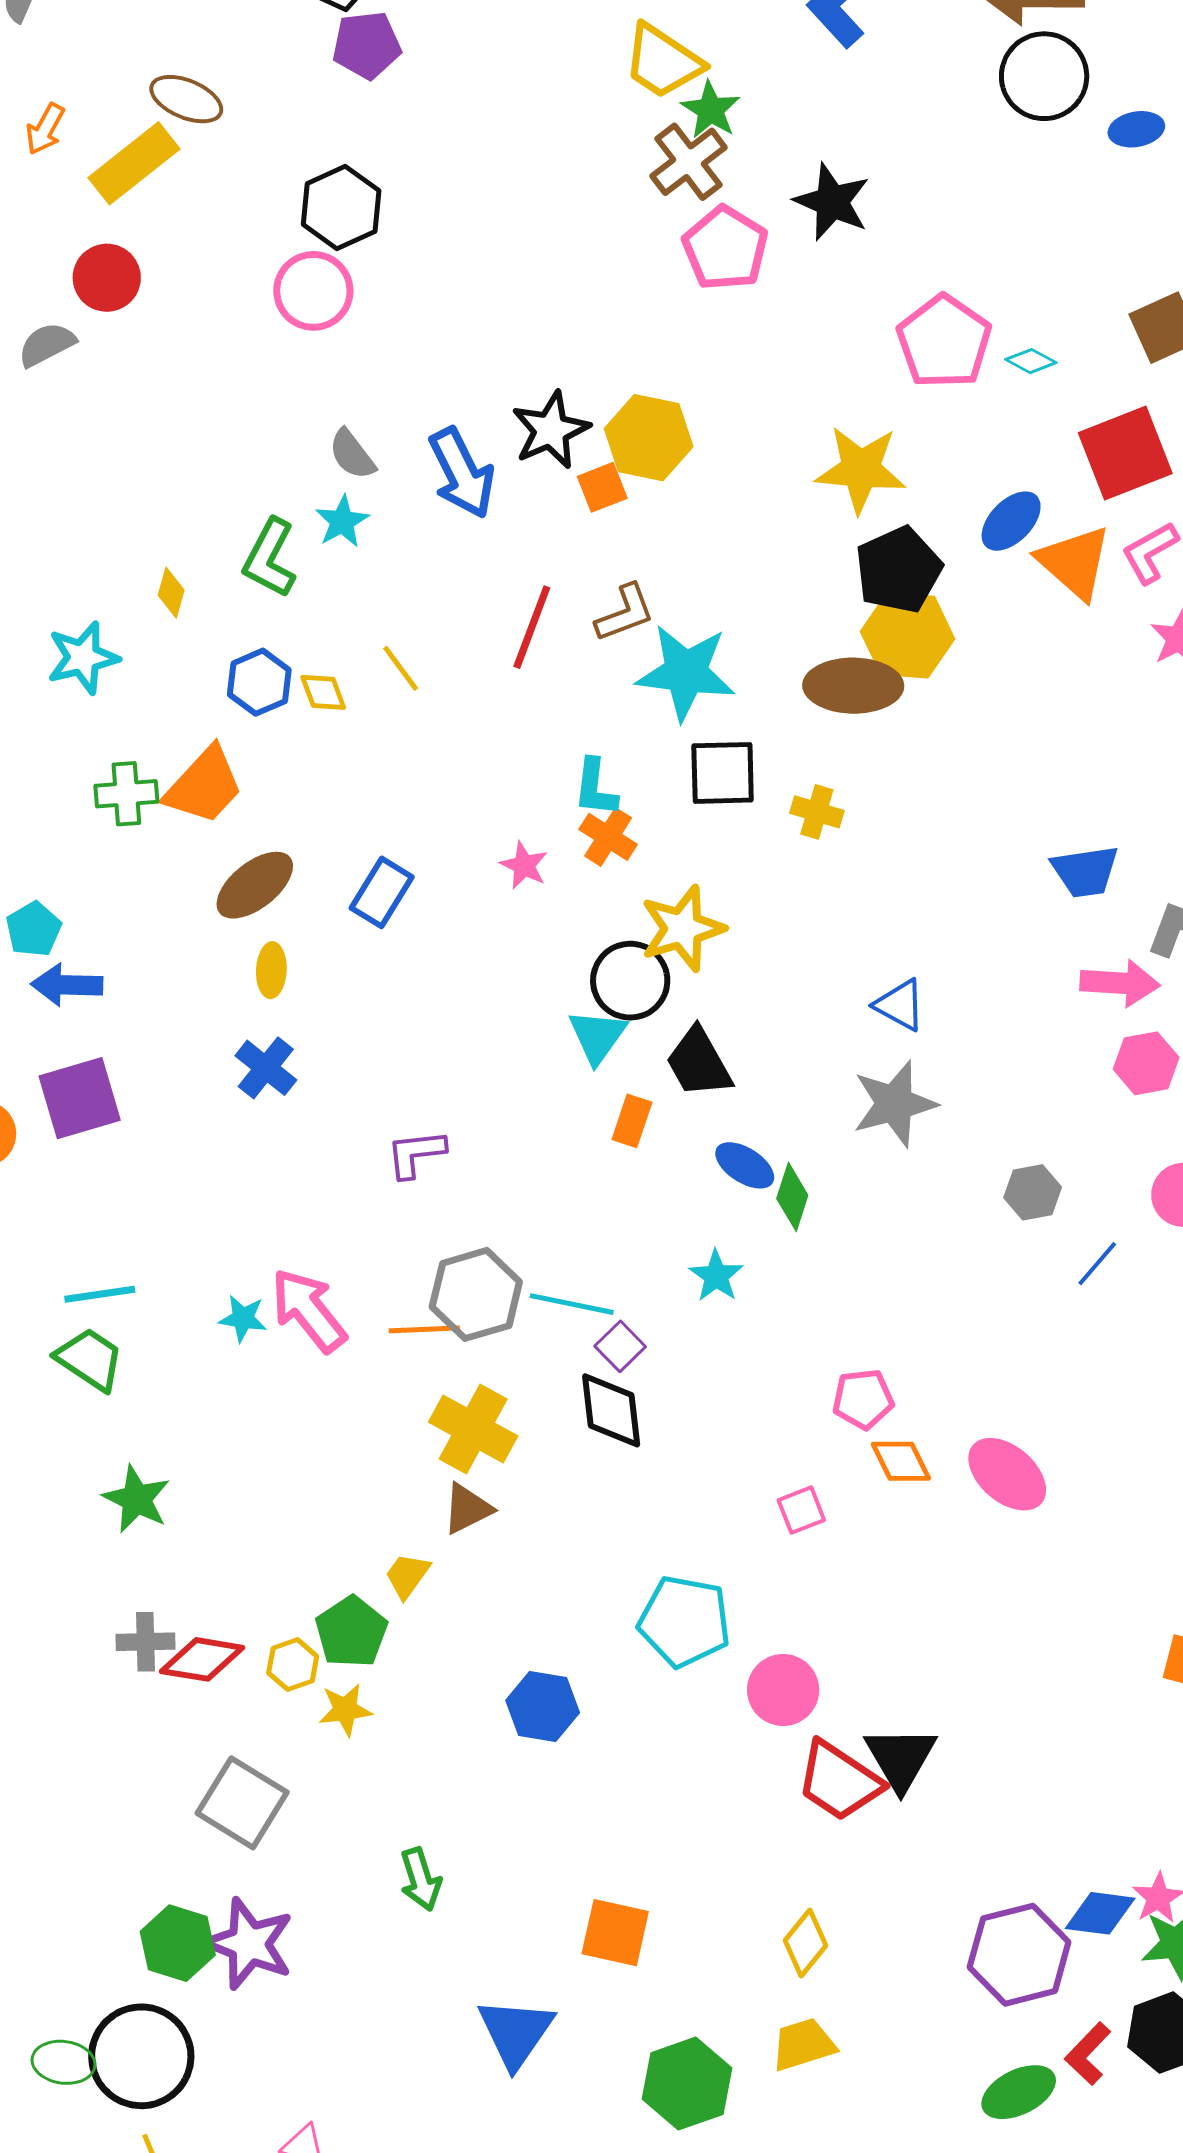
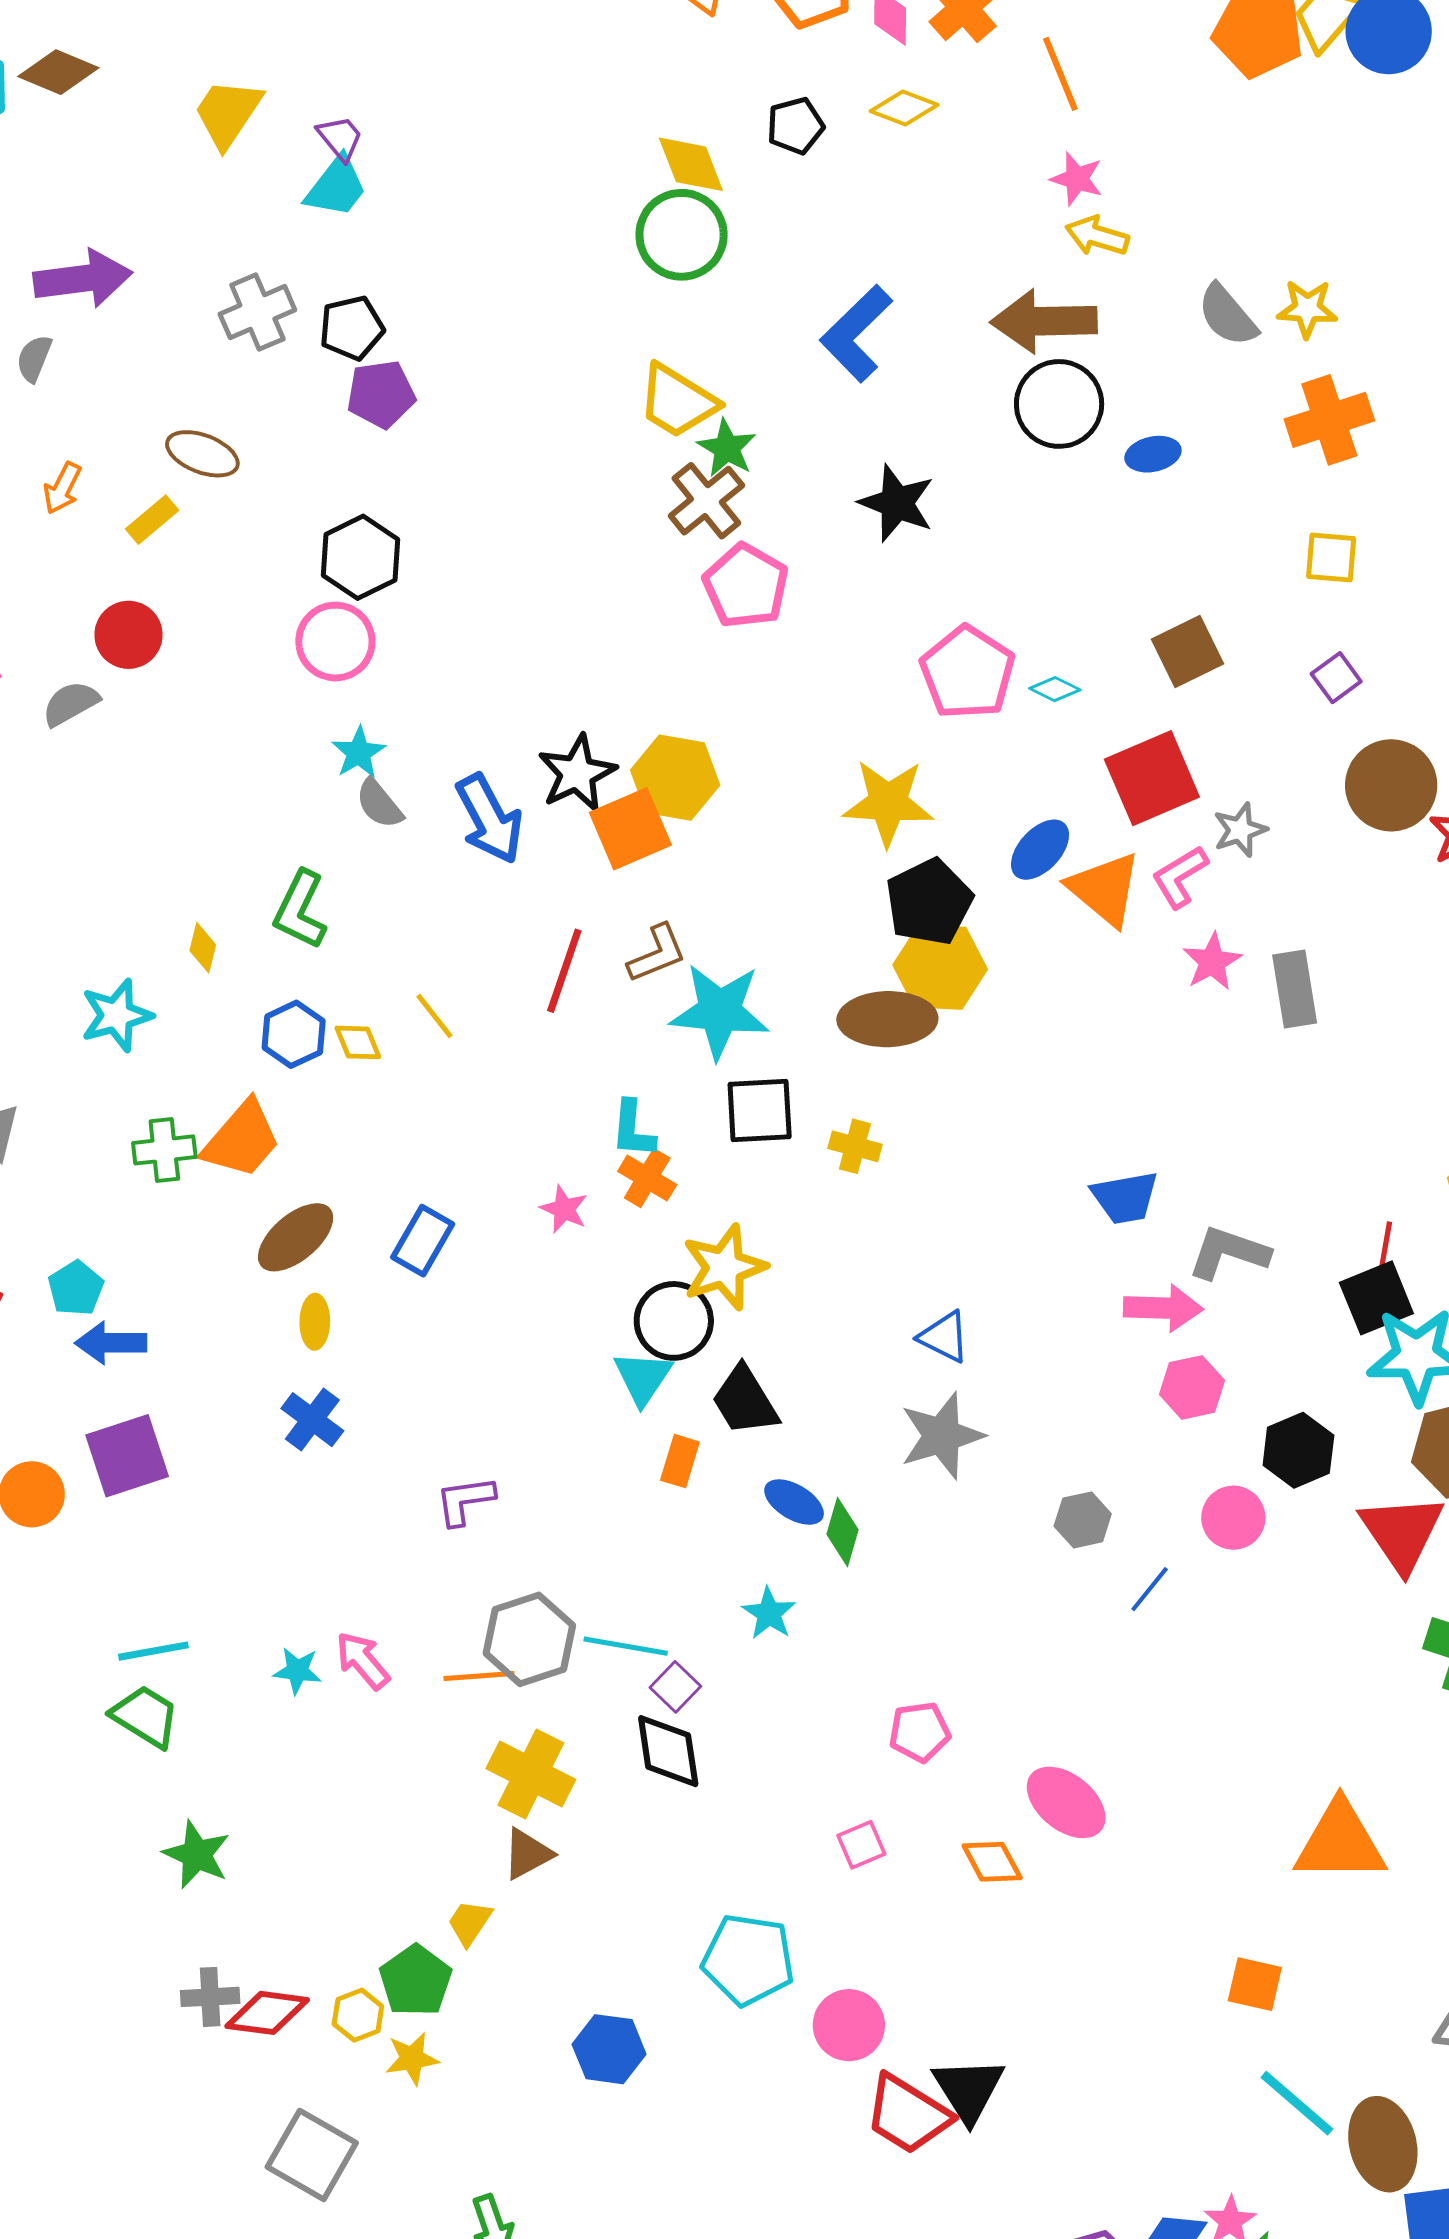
yellow rectangle: (134, 163) -> (152, 520), size x0.6
black star: (832, 202) -> (897, 503), moved
orange square: (602, 487) -> (630, 829), size x1.6
cyan star: (342, 521) -> (359, 753), moved
pink arrow: (309, 1310) -> (363, 1661), size x0.7
orange diamond: (901, 1461) -> (992, 1862), moved

